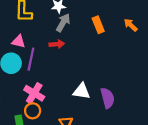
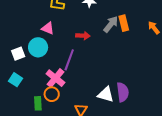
gray arrow: (63, 23) -> (111, 24), moved
purple line: (31, 59) -> (69, 60), moved
white triangle: (82, 91) -> (106, 94), moved

